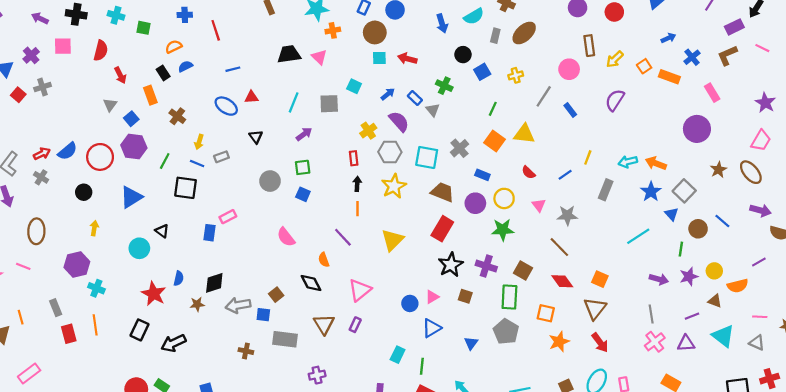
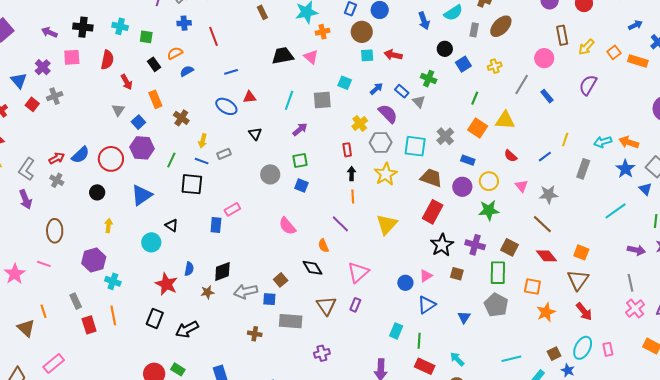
black rectangle: (163, 73) -> (154, 64), moved

